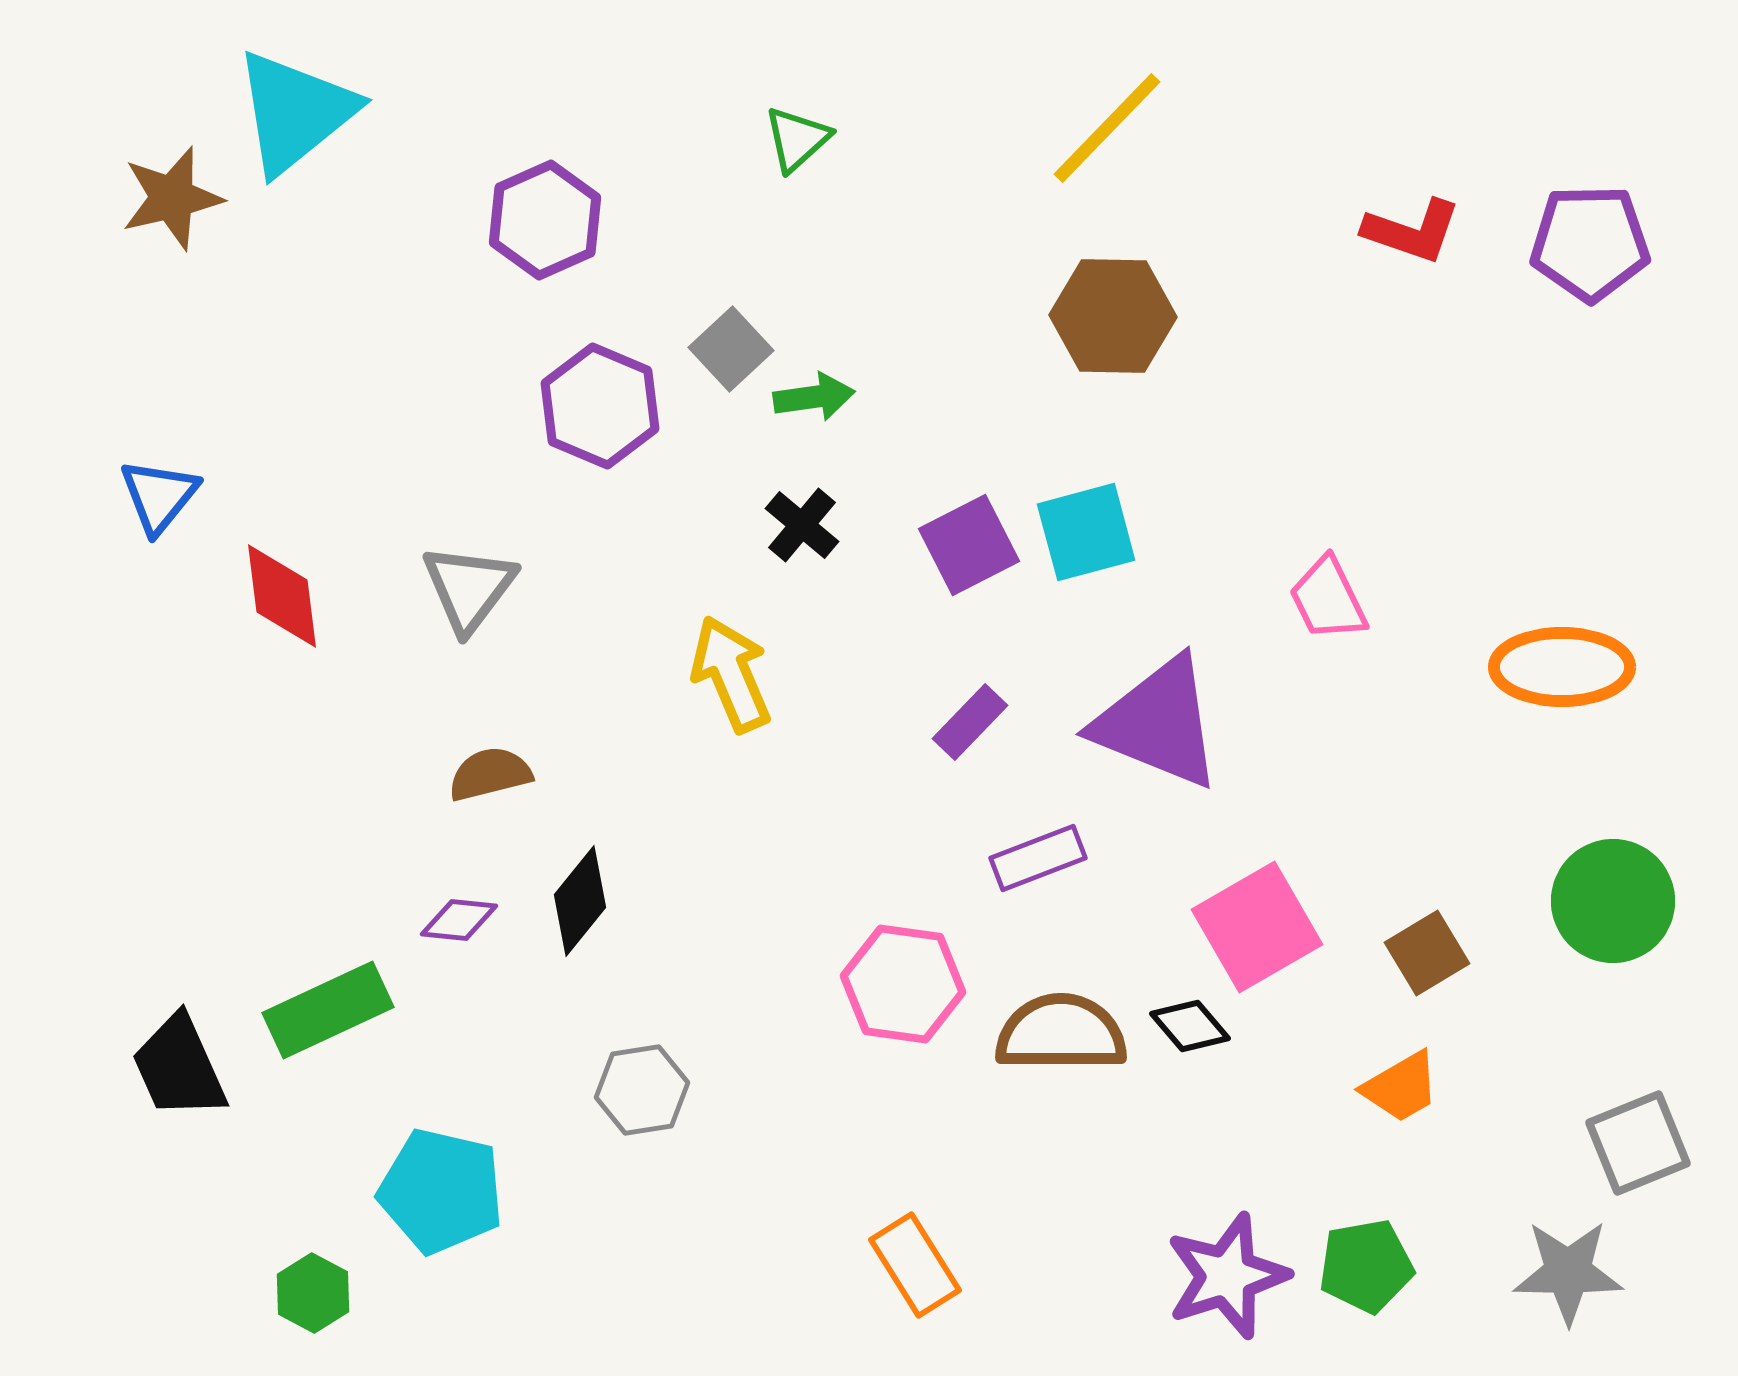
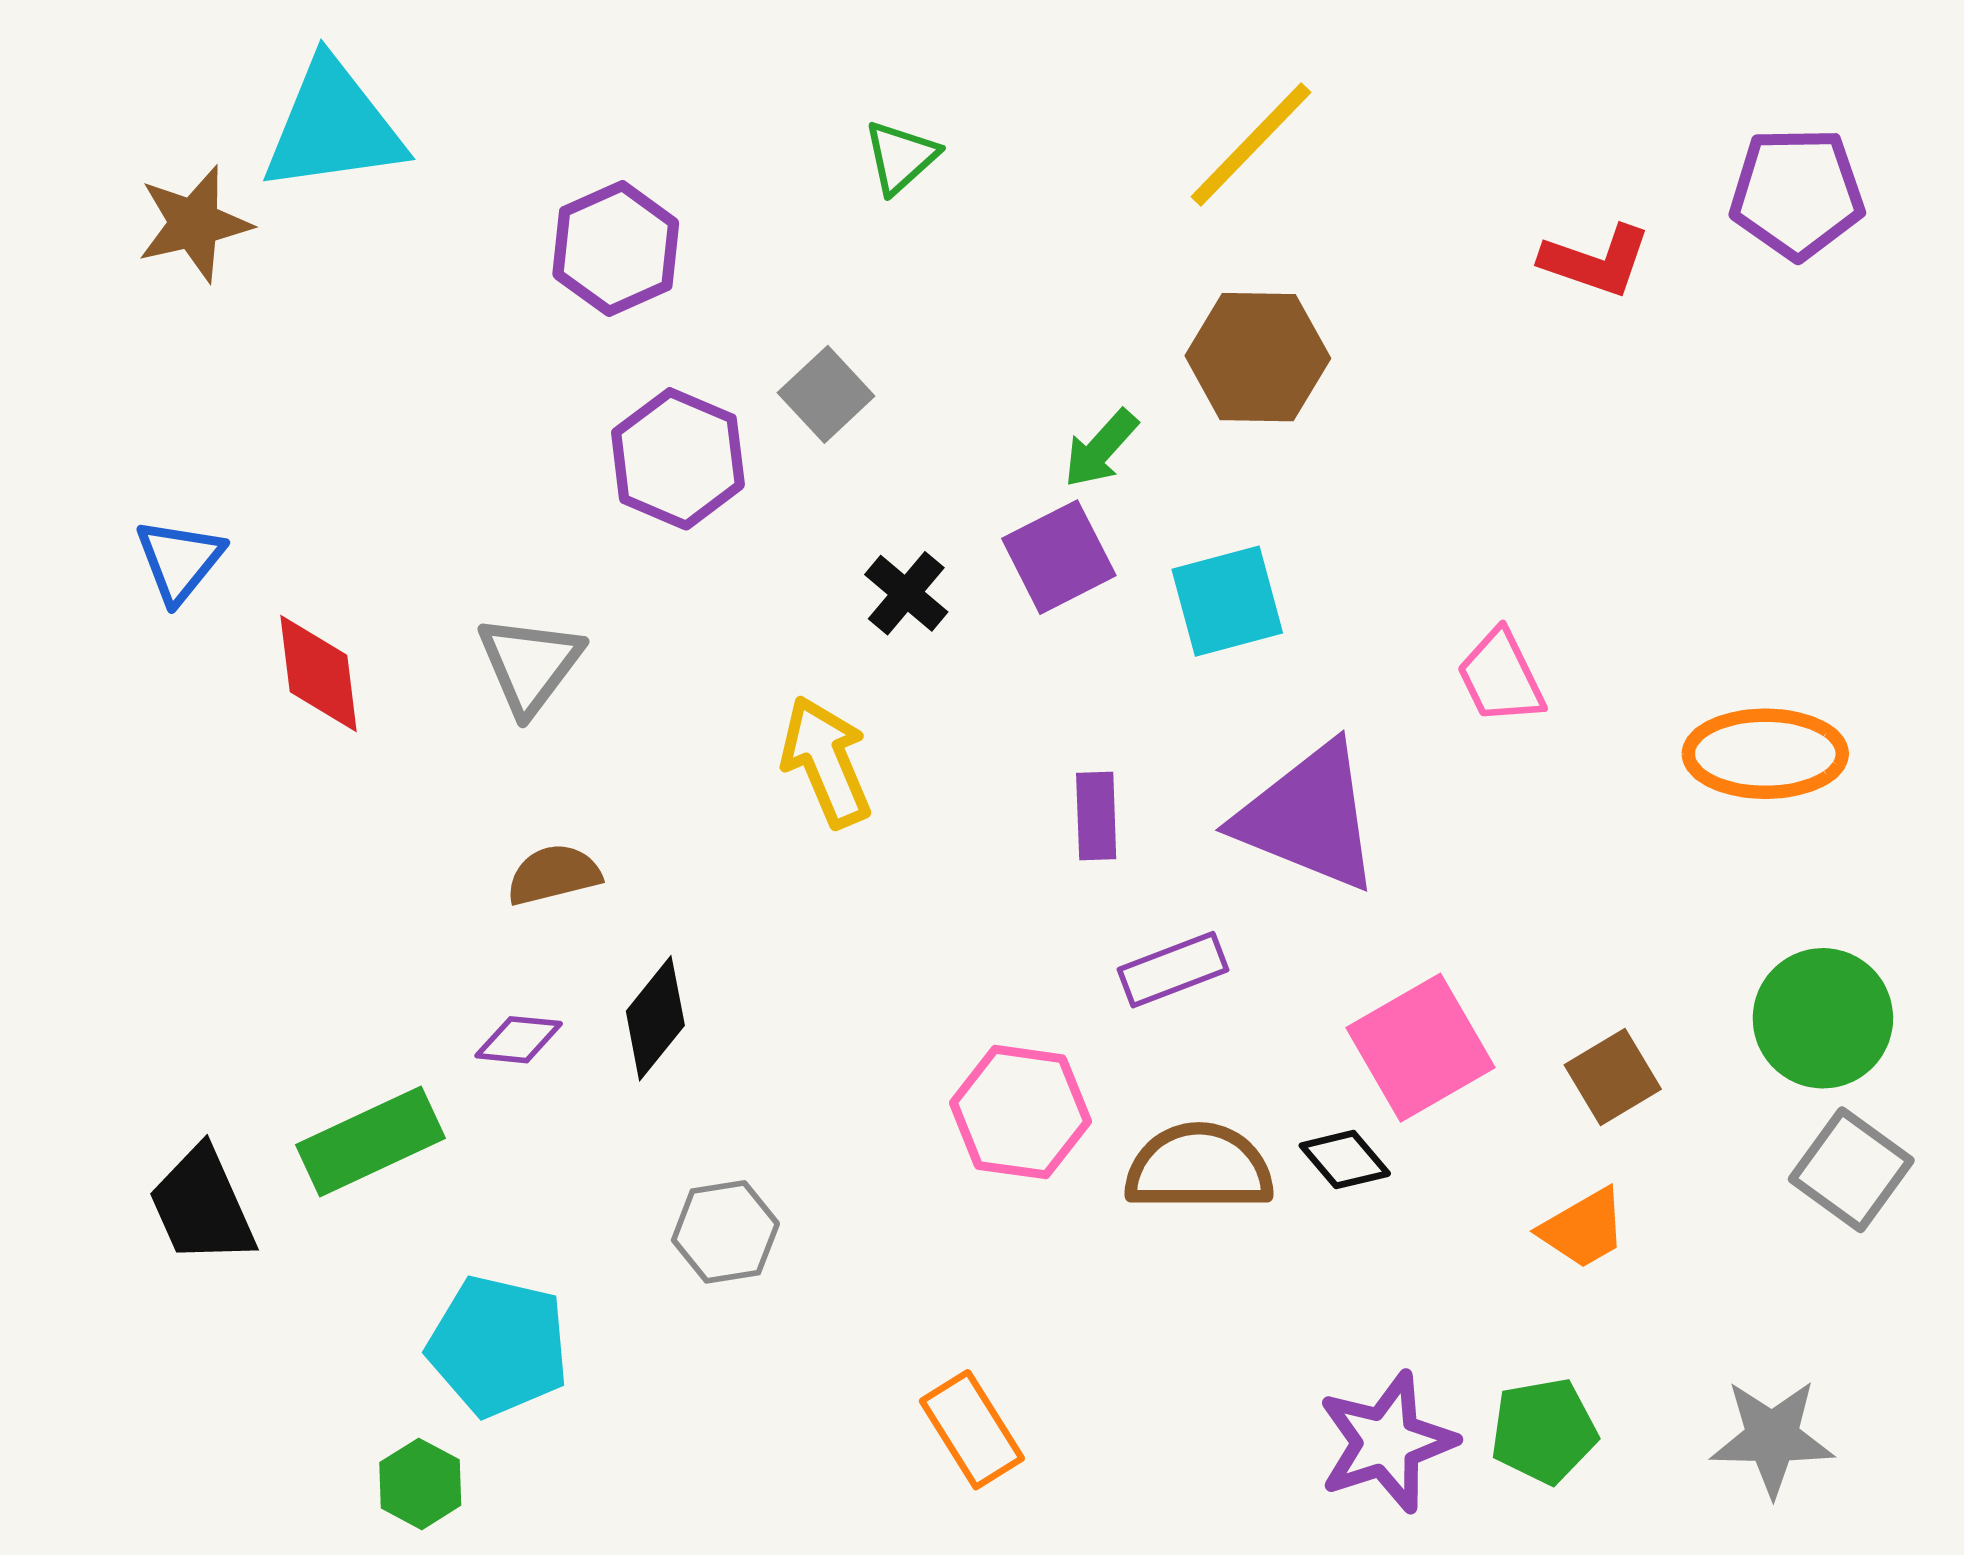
cyan triangle: (295, 112) -> (333, 126), turned 31
purple pentagon: (1590, 243) -> (1797, 193), moved
green arrow: (814, 397) -> (1101, 449), moved, turned 140
purple square: (969, 545) -> (1059, 557), moved
purple rectangle: (970, 722) -> (1096, 816), turned -46
gray square: (1638, 1143) -> (1851, 1170), moved, turned -32
orange rectangle: (915, 1265) -> (972, 1430), moved
green hexagon: (313, 1293) -> (420, 1484), moved

